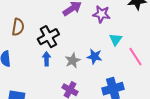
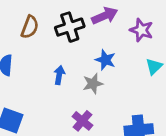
black cross: (48, 37) -> (70, 27), moved
blue star: (94, 56) -> (105, 60), moved

